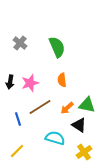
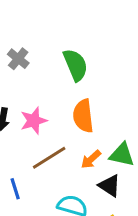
orange semicircle: (62, 80) -> (83, 116), size x1.5
blue line: (18, 119) -> (15, 189), moved

